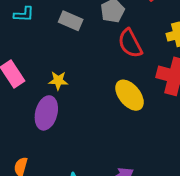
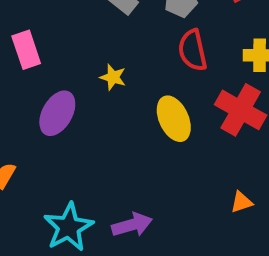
yellow star: (58, 81) -> (113, 77), moved

